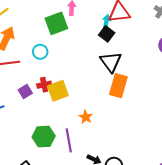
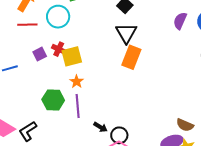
cyan circle: (40, 52) -> (58, 17), size x1.5
red cross: (44, 85) -> (59, 49), turned 32
orange star: (86, 117) -> (77, 82), moved

